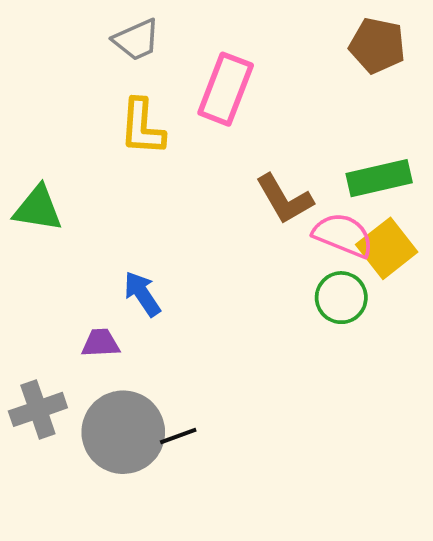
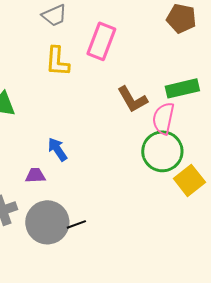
pink semicircle: (343, 235) -> (163, 118), turned -100
yellow square: (387, 248) -> (189, 180), moved
green circle: (341, 298) -> (162, 151), size x1.5

